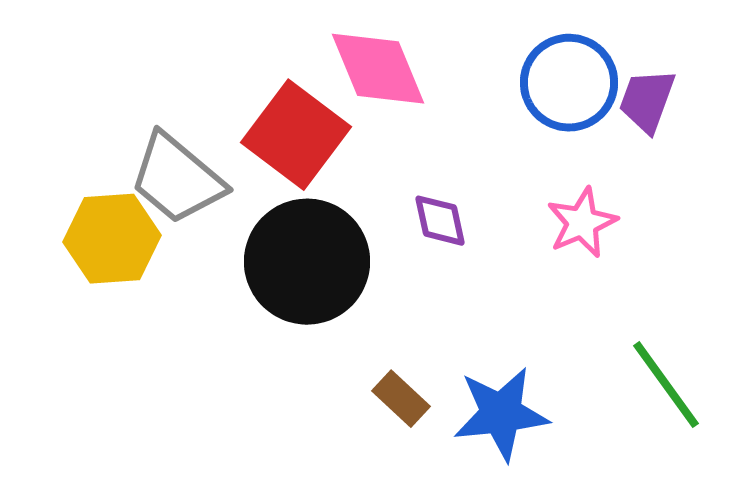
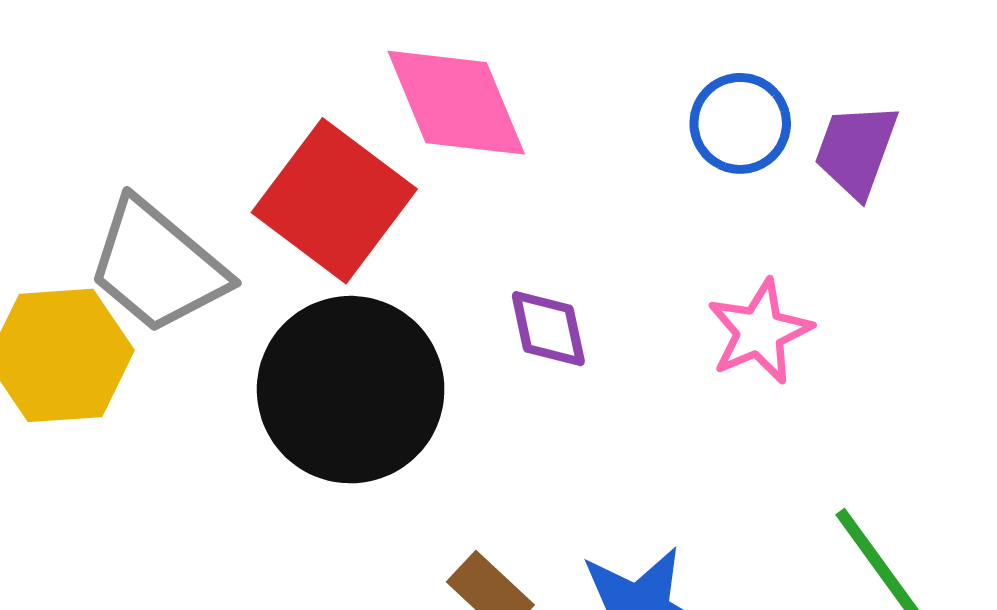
blue circle: (569, 83) -> (740, 123), size x0.7

